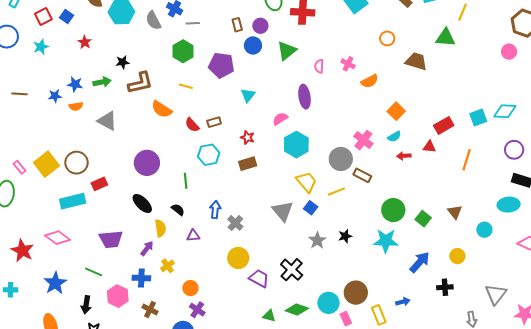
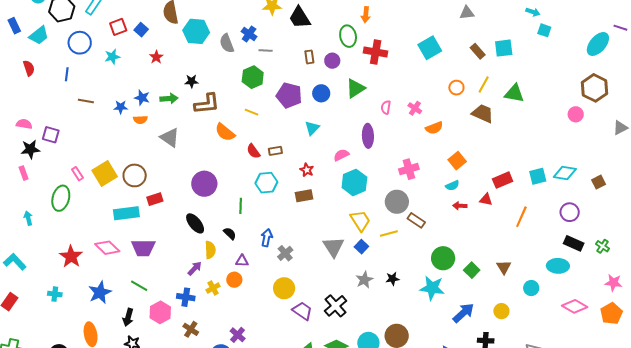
yellow line: (463, 12) -> (484, 84), moved
blue circle: (253, 45) -> (321, 93), moved
pink cross: (363, 140) -> (409, 169), moved, turned 30
purple trapezoid: (111, 239) -> (143, 248), moved
orange circle: (190, 288) -> (234, 280), moved

